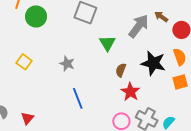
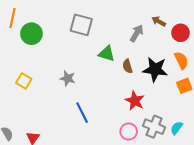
gray arrow: (139, 26) -> (137, 33), size x0.7
green triangle: (107, 43) -> (107, 54), turned -36
brown semicircle: (121, 70) -> (128, 66), moved, turned -32

